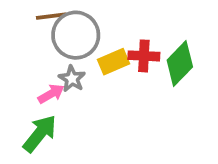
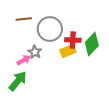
gray circle: (76, 35) -> (50, 29), moved
yellow rectangle: (114, 62) -> (68, 51), moved

